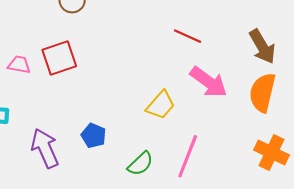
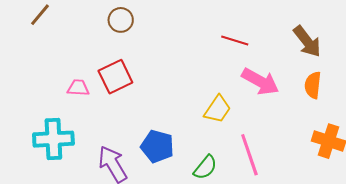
orange semicircle: (262, 93) -> (313, 85), size x0.7
blue pentagon: (94, 136) -> (157, 146), size x1.4
pink line: (188, 156) -> (249, 155), turned -33

